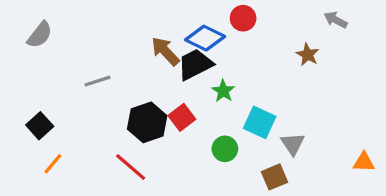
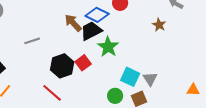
green star: (223, 91) -> (108, 47), size x1.5
cyan square: (260, 122) -> (130, 77), moved
green circle: (225, 149) -> (115, 96), moved

